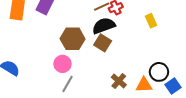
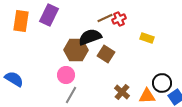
yellow rectangle: (151, 21) -> (147, 38), moved, turned -48
black semicircle: (104, 26) -> (90, 37), moved

